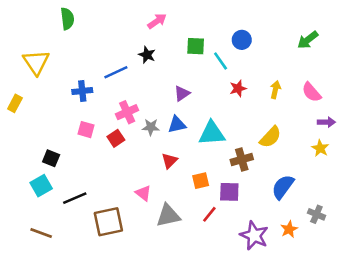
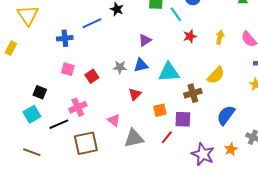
pink cross: (127, 112) -> (78, 107), moved

